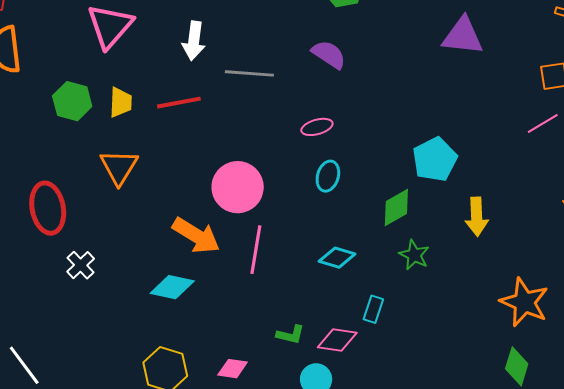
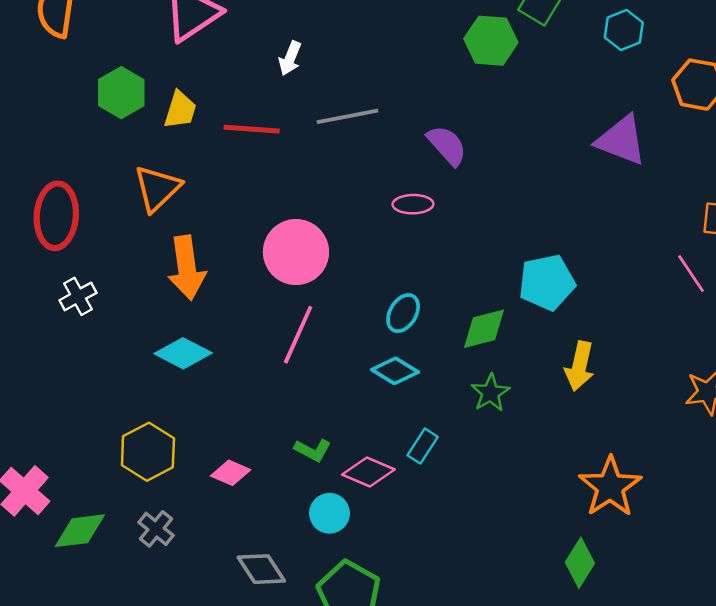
white arrow: (194, 41) -> (290, 58), size x0.7
purple semicircle: (329, 54) -> (447, 145), moved
gray line: (249, 73) -> (347, 116), turned -30
pink line: (543, 124) -> (691, 274), turned 72
cyan ellipse: (328, 176) -> (403, 313), moved
orange arrow: (196, 235) -> (187, 268), moved, turned 36

